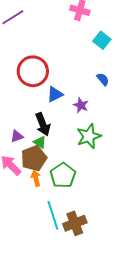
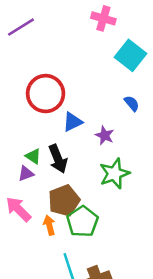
cyan square: (102, 40) -> (130, 55), size x1.4
green triangle: (40, 142) -> (33, 156), moved
brown pentagon: (34, 158) -> (64, 201), moved

